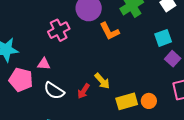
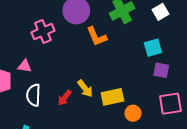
purple square: (173, 59) -> (161, 70), turned -35
white semicircle: (54, 91) -> (33, 95), turned 55
yellow rectangle: (127, 101) -> (112, 97), moved

